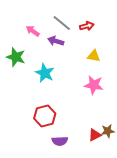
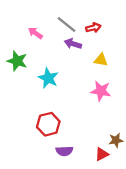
purple arrow: (56, 41) -> (73, 44), moved
red triangle: (95, 135) -> (102, 154), moved

